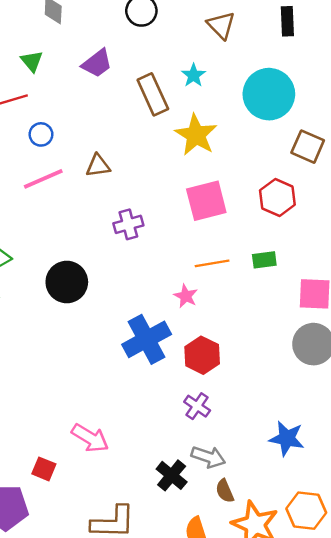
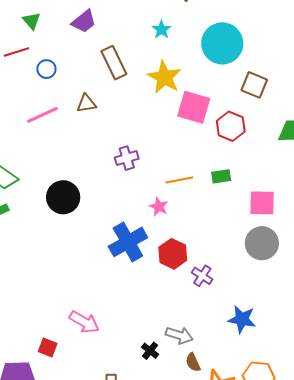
brown rectangle: (153, 94) -> (114, 63), moved
blue circle: (41, 134) -> (46, 69), moved
pink square: (206, 201) -> (194, 107), moved, turned 32
purple cross: (128, 224) -> (127, 158), moved
purple cross: (197, 406) -> (202, 276), moved
black cross: (172, 475) -> (150, 351), size x0.7

